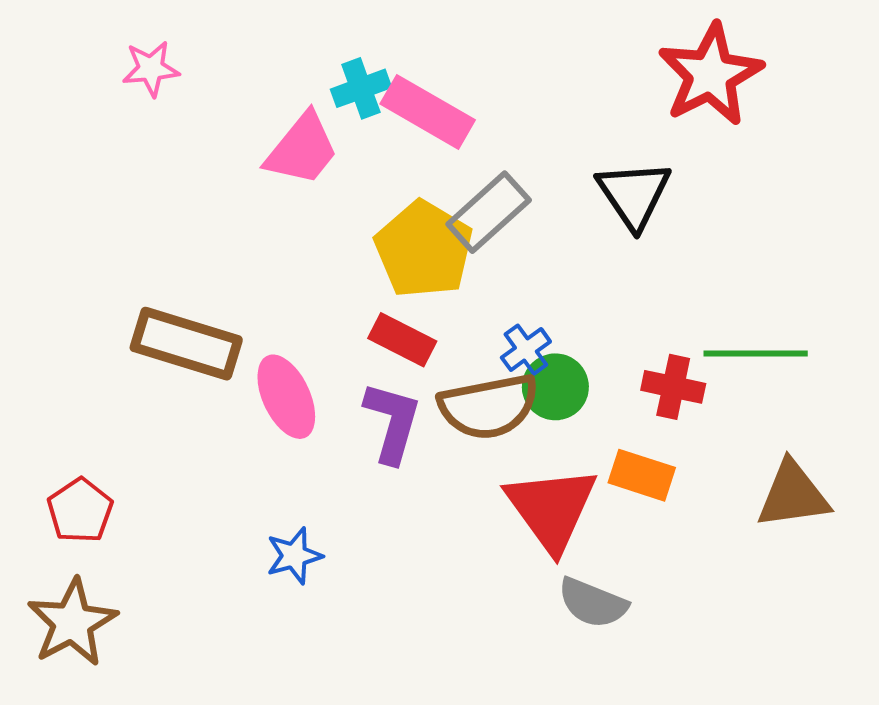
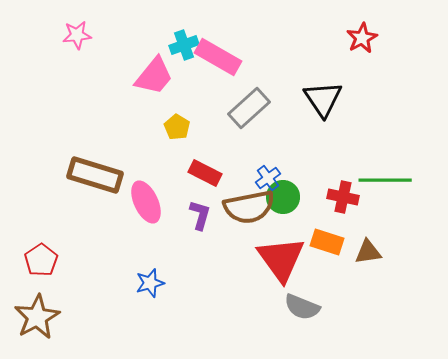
red star: (711, 75) -> (362, 38), size x0.6
yellow pentagon: (424, 249) -> (177, 127), moved, size x0.5
purple L-shape: (392, 422) -> (200, 215), size x0.7
brown triangle: (793, 495) -> (368, 252), moved, size x0.7

